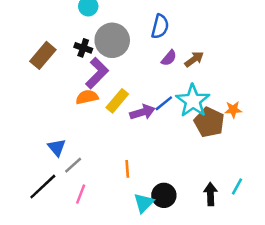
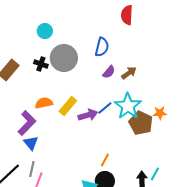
purple L-shape: (97, 73) -> (27, 123), moved
blue triangle: (57, 147) -> (31, 143), moved
gray line: (73, 165) -> (32, 169), moved, turned -35
orange line: (127, 169) -> (105, 160), moved, turned 32
cyan line: (237, 187) -> (155, 174), moved

